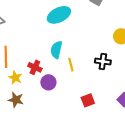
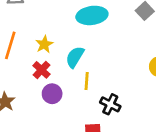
black cross: (103, 62) -> (110, 104), moved
yellow star: (15, 78) -> (44, 44), moved

